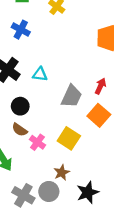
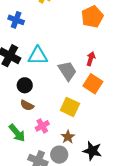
cyan triangle: (40, 74) -> (38, 56), size x1.5
gray trapezoid: (72, 96) -> (67, 71), turned -50
pink cross: (37, 142) -> (42, 126), moved, turned 32
black star: (88, 192) -> (92, 151), turned -30

